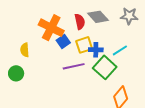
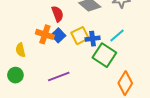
red semicircle: (80, 22) -> (58, 14), moved
orange cross: (51, 28) -> (45, 34), moved, size x0.7
purple line: (74, 66) -> (59, 77), moved

